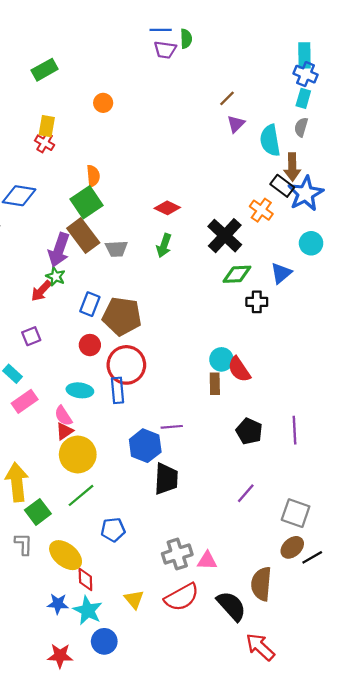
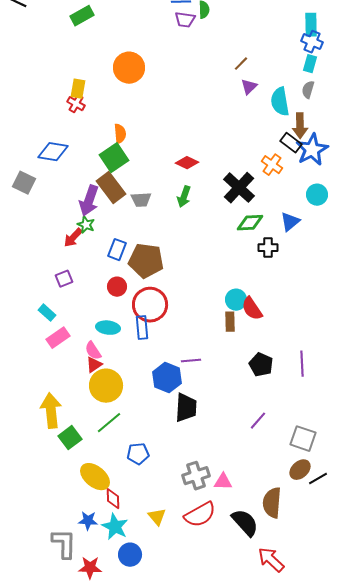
green rectangle: (45, 70) -> (82, 16), moved
orange circle: (103, 103) -> (129, 68), size x1.8
gray L-shape: (24, 544) -> (64, 544), moved, size x1.5

